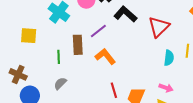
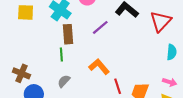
yellow square: (29, 36) -> (26, 12), moved
brown rectangle: (78, 45) -> (68, 34), moved
orange L-shape: (105, 56) -> (99, 67), moved

